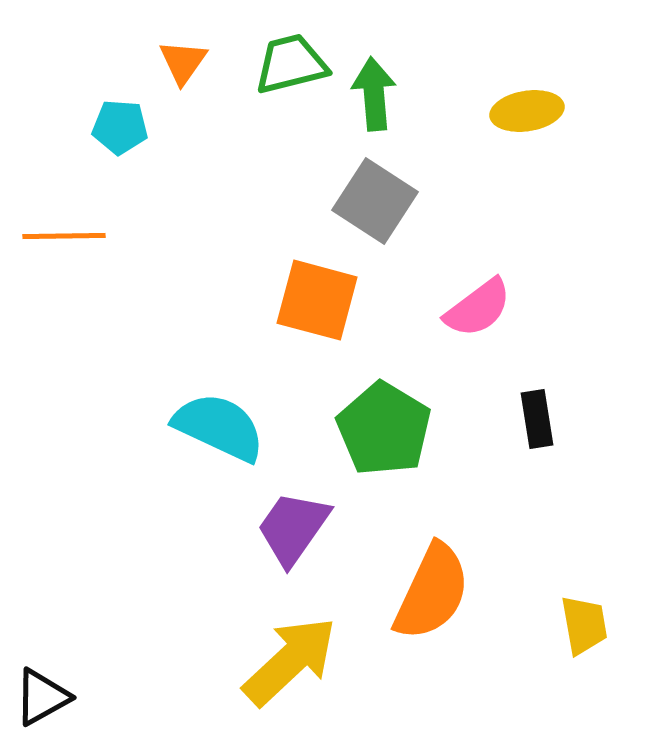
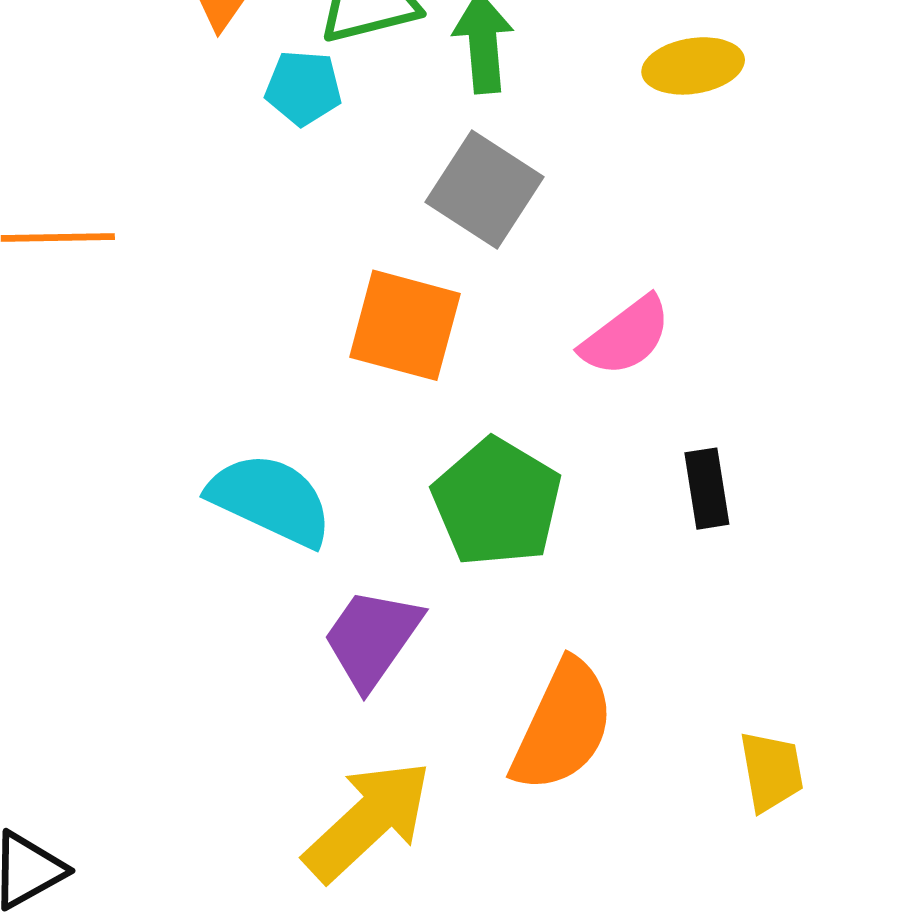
cyan pentagon: (120, 127) -> (303, 88), moved

